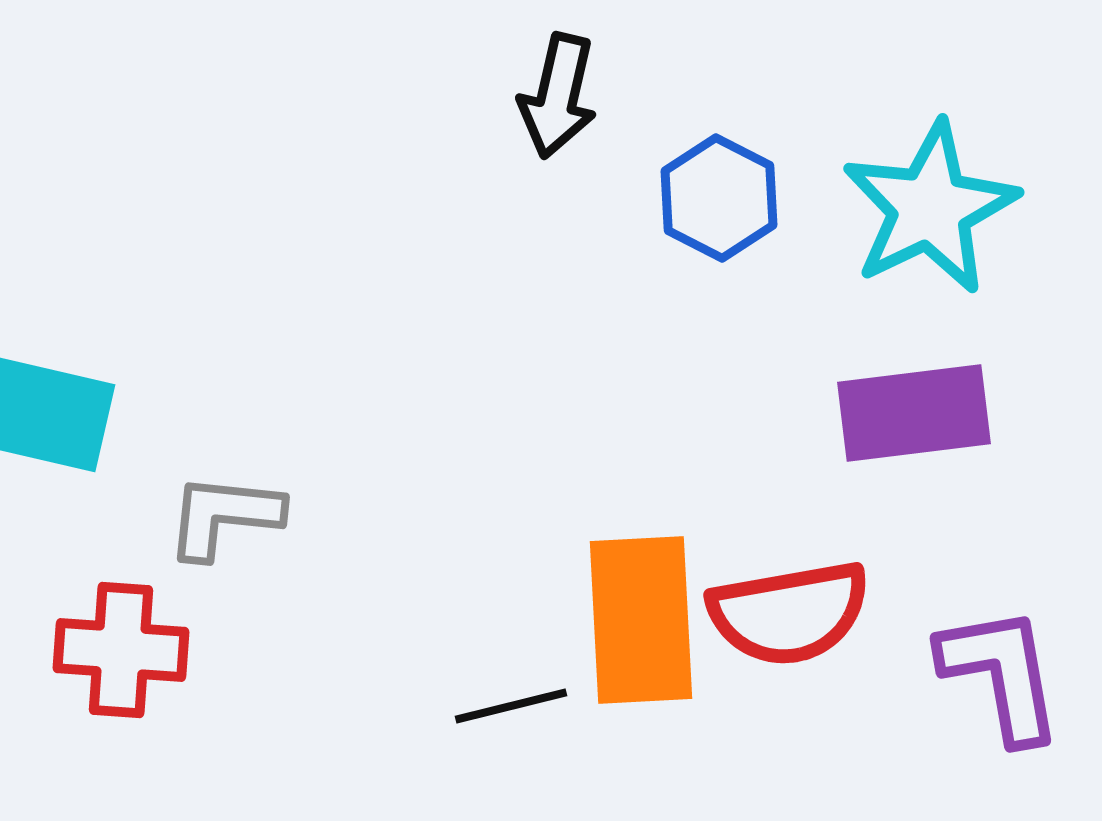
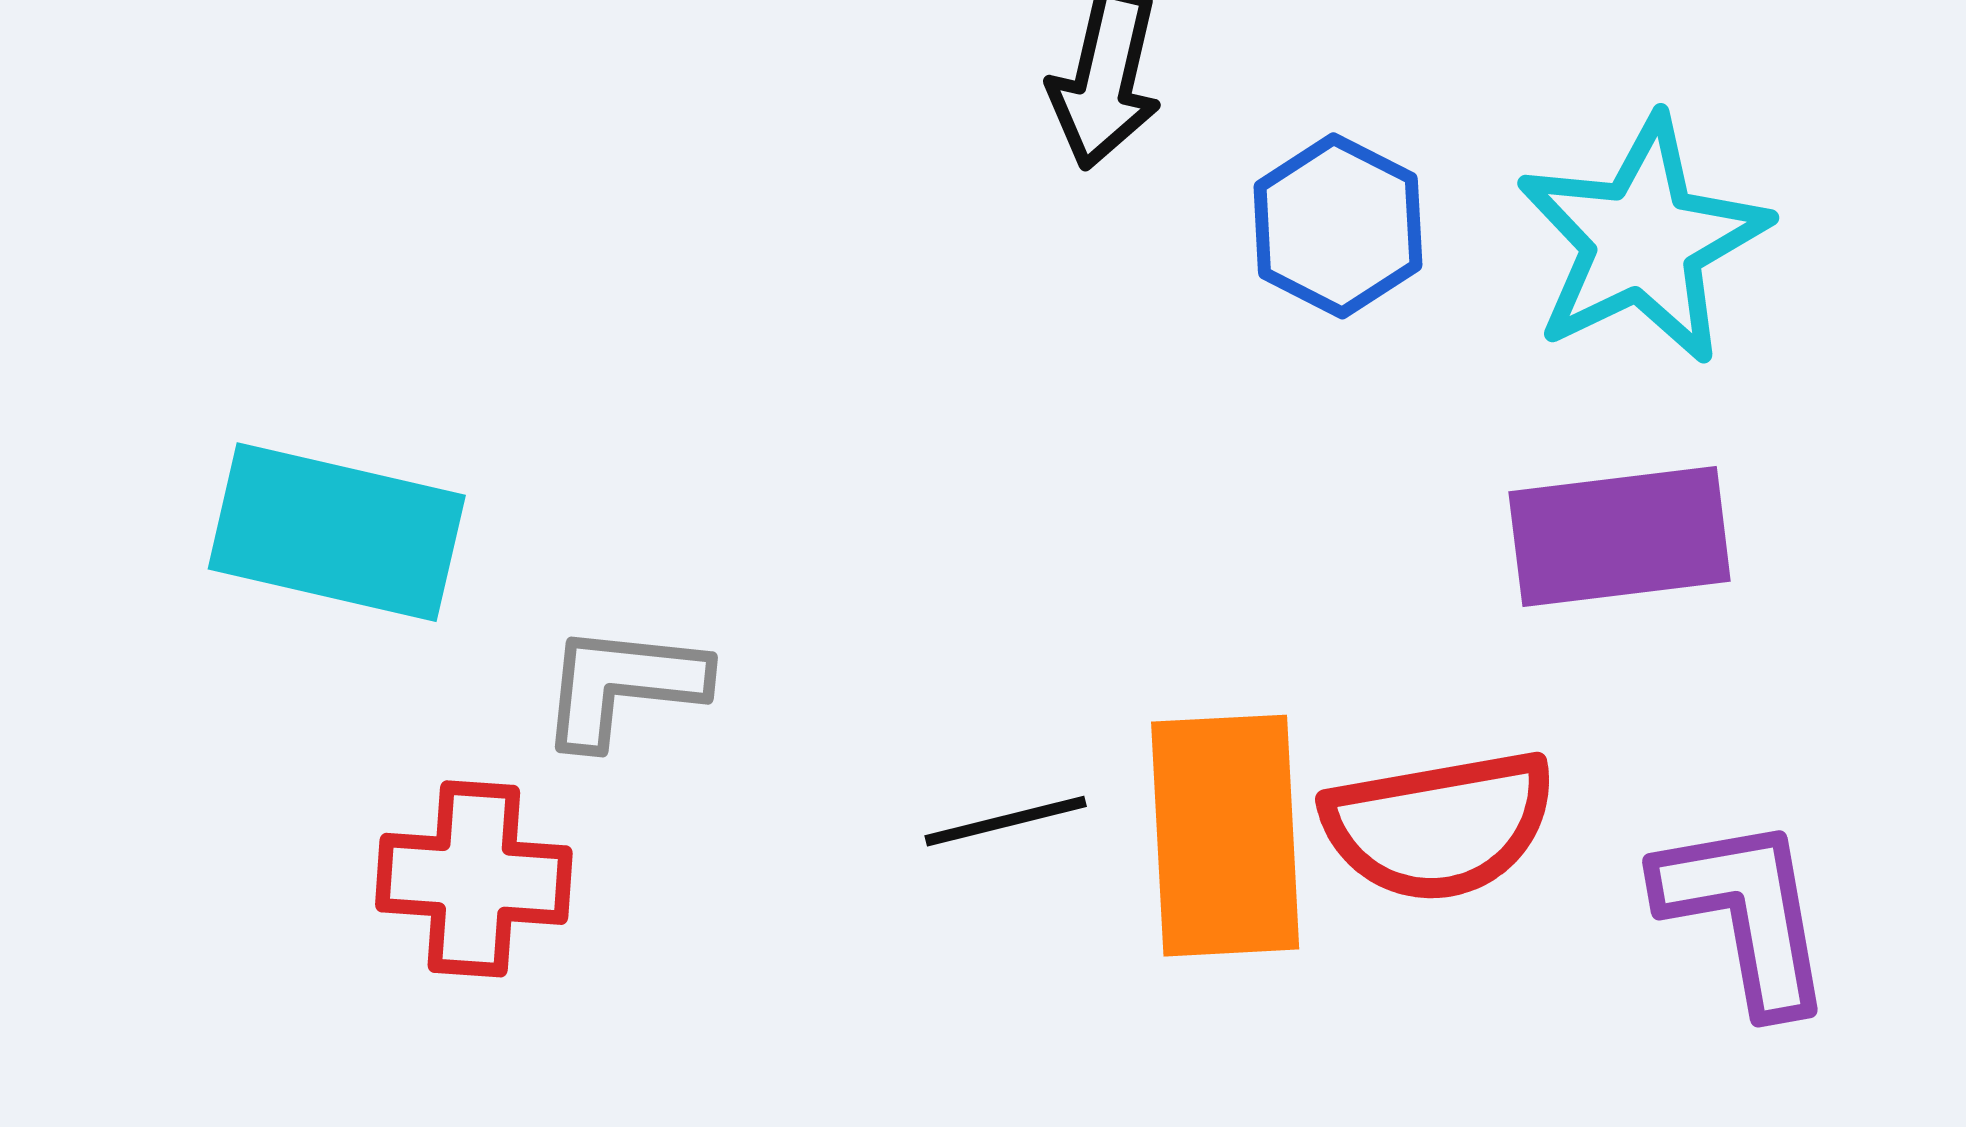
black line: (511, 706) -> (1006, 821), moved

